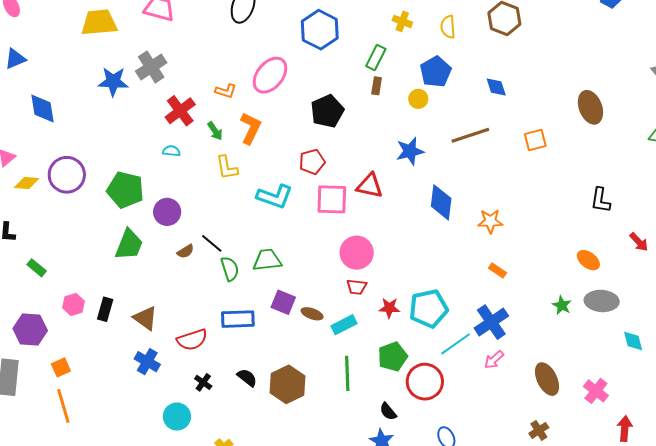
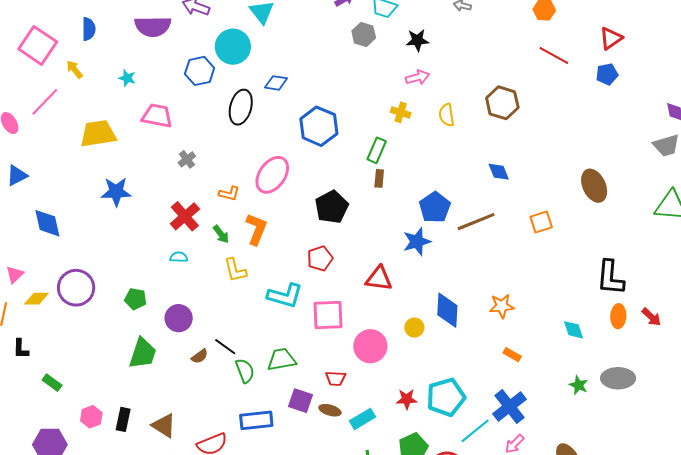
gray cross: (151, 67) -> (187, 159), moved, size x0.6
blue pentagon: (436, 72) -> (435, 207), moved
yellow circle: (418, 99) -> (414, 327), moved
green pentagon: (125, 190) -> (136, 299), size x0.6
pink square: (332, 199) -> (328, 315), moved
black L-shape: (601, 200) -> (610, 278), size x1.4
blue diamond: (441, 202) -> (447, 310), moved
orange ellipse: (588, 260) -> (618, 316), moved, turned 60
red trapezoid: (357, 287) -> (336, 378), moved
cyan diamond: (633, 341) -> (574, 330), moved

